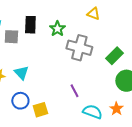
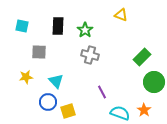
gray square: (11, 37) -> (39, 52), moved
gray cross: (79, 48) -> (90, 55), moved, size x0.7
cyan triangle: (21, 73) -> (56, 81), moved

